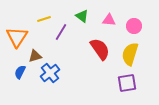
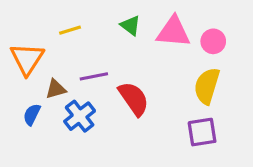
pink triangle: (109, 20) -> (173, 32), size x1.6
purple line: (61, 32) -> (94, 76), moved, turned 48
red semicircle: (100, 49) -> (134, 99), moved

